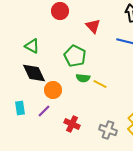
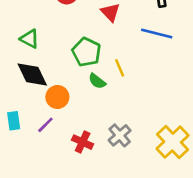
green semicircle: (83, 78) -> (97, 81), turned 32
yellow line: (100, 84) -> (120, 68), moved, turned 40
gray cross: (108, 130) -> (120, 135), moved, turned 30

